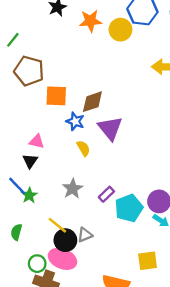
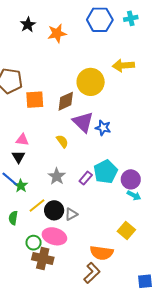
yellow circle: (120, 30) -> (91, 82), moved, size x1.4
blue star: (75, 121) -> (103, 128), moved
cyan pentagon: (129, 208) -> (106, 172), moved
yellow line: (57, 225) -> (37, 206), moved, turned -72
black circle: (65, 240) -> (54, 210), moved
yellow square: (148, 261) -> (126, 230), turned -36

